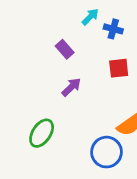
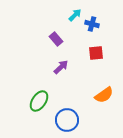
blue circle: (106, 152) -> (67, 120), moved

